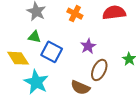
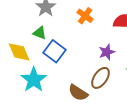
purple star: (88, 46) -> (107, 52), moved

